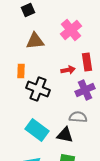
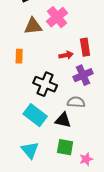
pink cross: (71, 30) -> (57, 17), moved
black cross: (38, 89) -> (45, 84), moved

